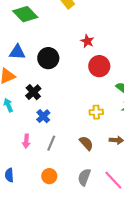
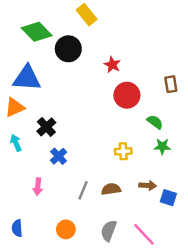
blue triangle: (17, 52) -> (27, 78), size x1.4
black circle: (48, 58) -> (68, 49), moved
gray line: (51, 143) -> (83, 190), moved
brown semicircle: (86, 143) -> (111, 189), turned -56

